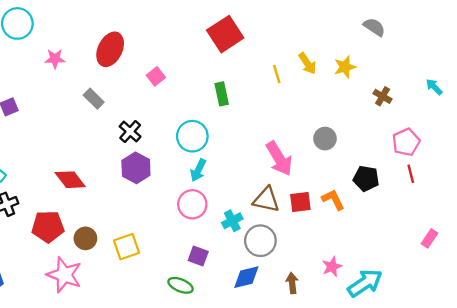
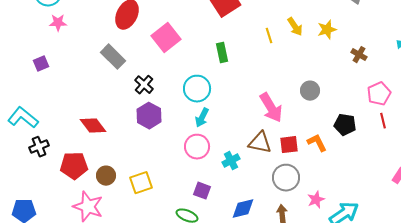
pink star: (55, 59) -> (58, 23), moved
pink square: (156, 76) -> (166, 38), size x1.8
gray rectangle: (94, 99) -> (113, 57), size x1.4
gray circle: (260, 241) -> (286, 178), moved

